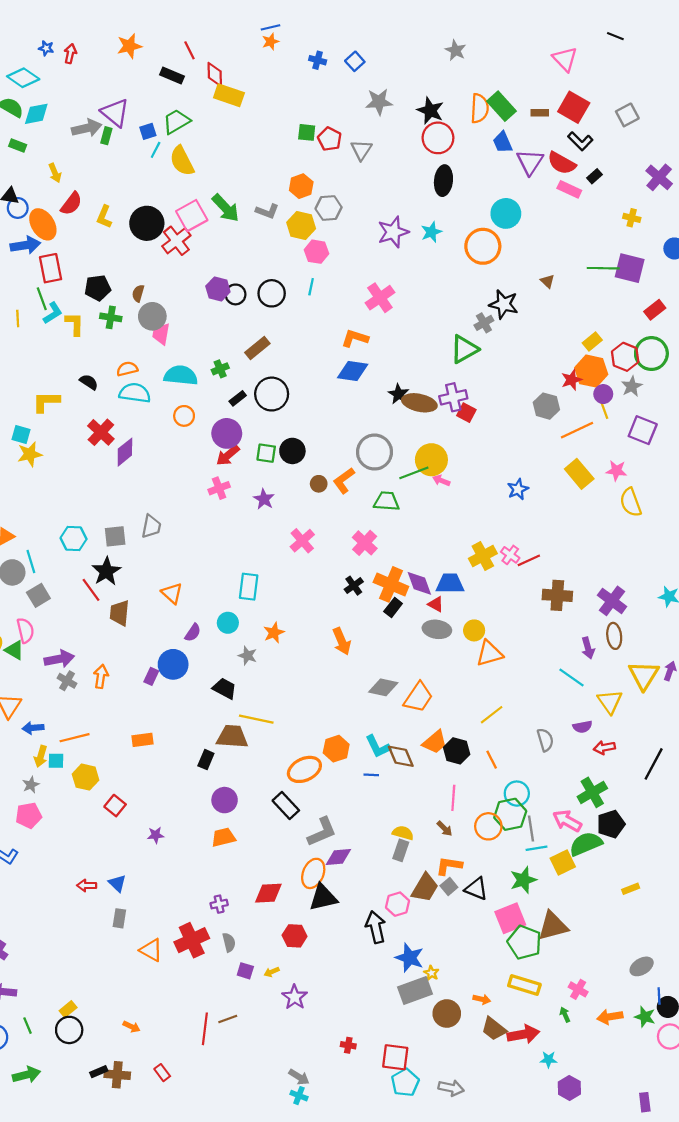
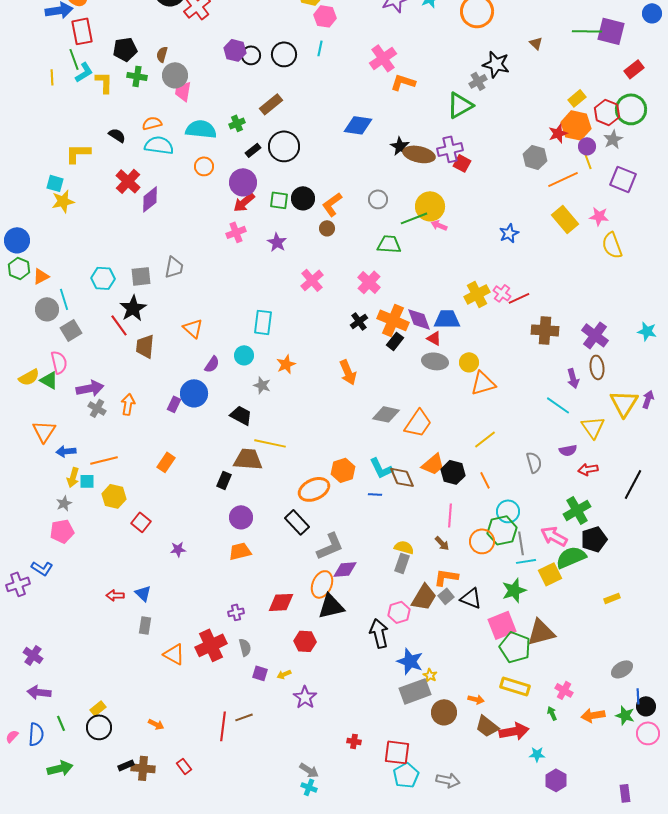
orange L-shape: (355, 338) -> (403, 82), moved
gray circle: (375, 452) -> (378, 199), size x0.6
orange L-shape: (344, 480) -> (332, 204), moved
orange rectangle: (142, 740) -> (166, 462), turned -48

